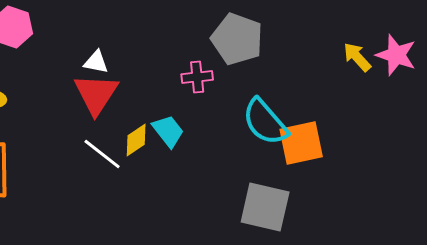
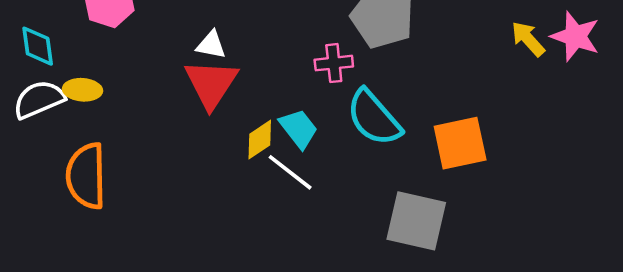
cyan semicircle: (265, 122) -> (374, 118), moved
white line: (102, 154) -> (290, 172), moved

